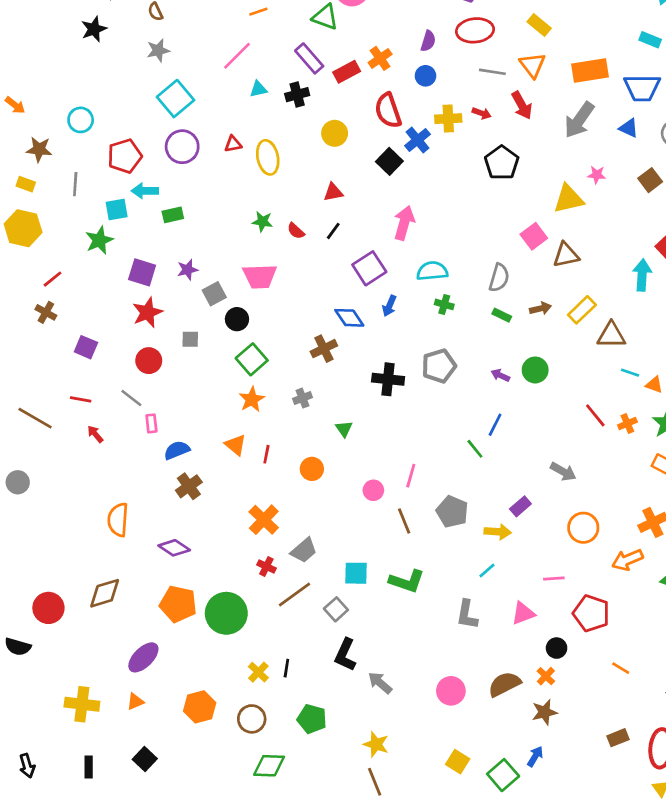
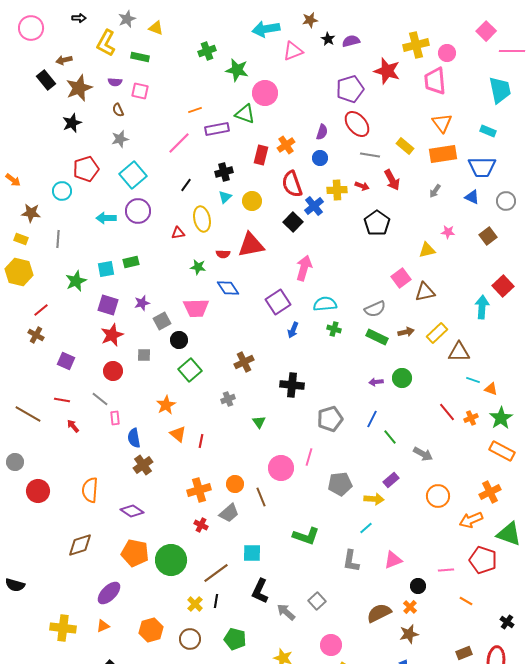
yellow rectangle: (539, 25) -> (405, 146), moved
red ellipse: (475, 30) -> (357, 124), turned 56
purple rectangle: (309, 58) -> (217, 129), moved, turned -60
orange triangle: (532, 65) -> (442, 123), moved
red rectangle: (347, 72) -> (261, 155), turned -48
cyan triangle: (258, 89) -> (225, 197), moved, turned -32
gray arrow: (579, 120) -> (435, 191), size x0.5
red triangle: (233, 144) -> (178, 233), moved
red pentagon: (125, 156) -> (86, 169), moved
cyan arrow: (145, 191) -> (106, 218), moved
red triangle: (333, 192) -> (251, 245), size x1.8
yellow triangle: (569, 199) -> (427, 250), size x0.7
cyan square: (117, 210) -> (106, 269), moved
red semicircle: (296, 231) -> (223, 254), moved, turned -40
black line: (333, 231) -> (186, 185), moved
gray semicircle: (499, 278) -> (375, 309), turned 50
green rectangle: (502, 315) -> (377, 337), size x1.5
blue diamond: (349, 318) -> (228, 288), moved
gray pentagon: (439, 366) -> (330, 419), moved
purple arrow: (500, 375) -> (376, 382), turned -32
orange star: (252, 399) -> (166, 405), moved
green line: (475, 449) -> (390, 437), moved
blue semicircle: (177, 450) -> (134, 438), turned -78
orange circle: (312, 469) -> (235, 484), moved
pink circle: (373, 490) -> (281, 468), size x1.6
gray pentagon: (452, 512) -> (340, 484), turned -30
orange cross: (264, 520) -> (199, 490), turned 30
brown line: (404, 521) -> (261, 497), moved
cyan square: (356, 573) -> (252, 553), moved
pink line: (554, 579) -> (446, 570), moved
brown line: (294, 595) -> (216, 573), moved
red circle: (48, 608) -> (38, 491), moved
gray square: (336, 609) -> (317, 601), moved
red pentagon: (591, 613) -> (483, 560), moved
pink circle: (451, 691) -> (331, 645), moved

